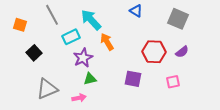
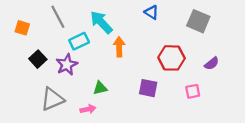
orange arrow: (107, 42) -> (119, 47), turned 30
purple semicircle: (182, 52) -> (212, 64), moved
purple star: (83, 58) -> (67, 65), moved

